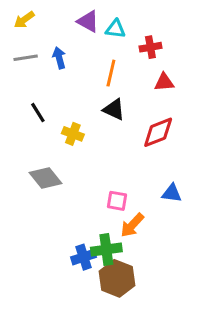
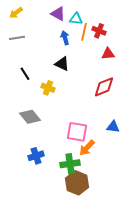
red cross: (150, 47) -> (99, 31), turned 32
blue arrow: (59, 58) -> (65, 38), moved
orange line: (111, 73) -> (84, 32), moved
black triangle: (114, 110) -> (62, 64), moved
pink square: (117, 201) -> (77, 132), size x1.5
blue cross: (84, 257) -> (36, 156), moved

